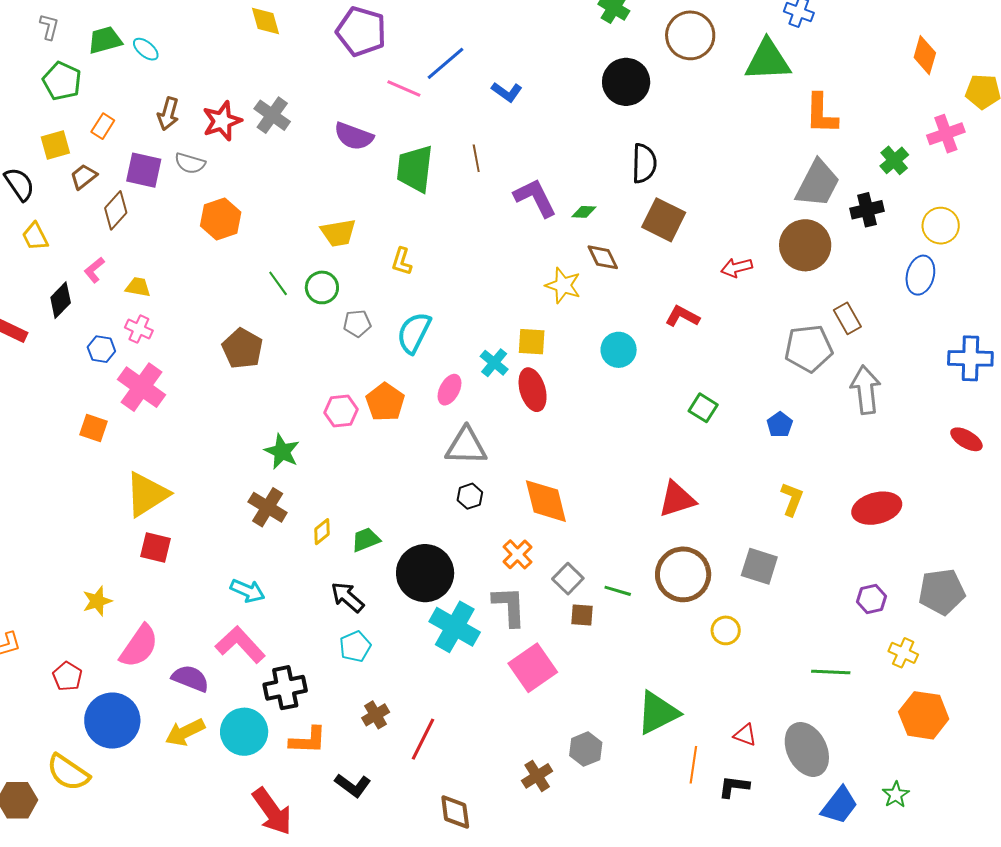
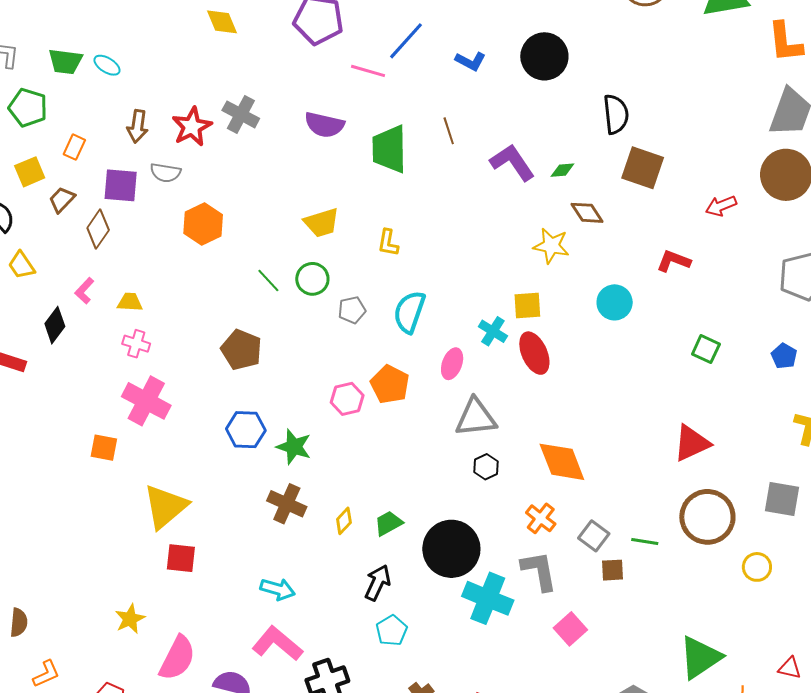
green trapezoid: (105, 40) -> (65, 62), turned -150
black circle: (626, 82) -> (544, 56), moved
blue hexagon: (101, 349) -> (246, 430), moved, size x1.4
black arrow: (347, 597) -> (378, 583), turned 81
pink square: (533, 668) -> (570, 629), size x0.7

